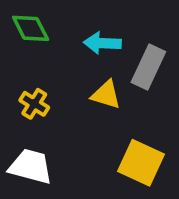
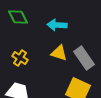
gray rectangle: (148, 67) -> (84, 58), moved, turned -60

